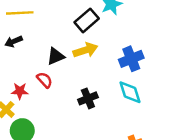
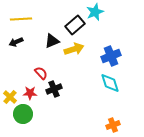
black triangle: (56, 56) -> (52, 41), moved
red star: (20, 91) -> (30, 93), moved
black cross: (88, 98) -> (54, 89), moved

